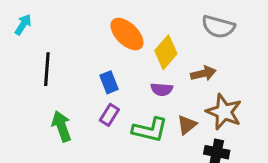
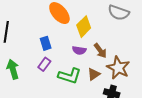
brown arrow: (203, 73) -> (100, 51), moved, turned 63

